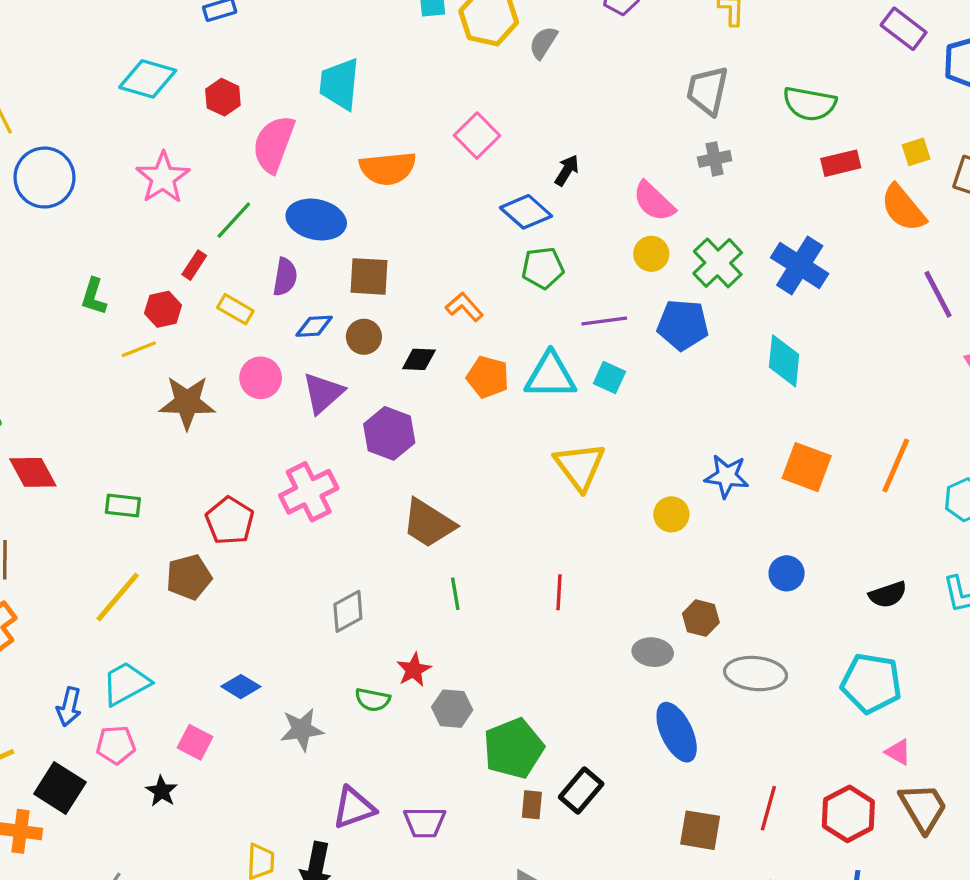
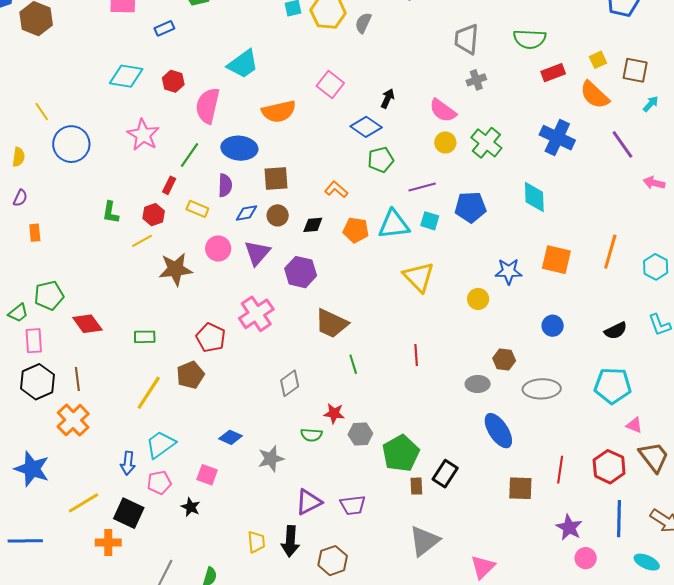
cyan trapezoid: (340, 84) -> (243, 64), turned -124
blue cross: (800, 266) -> (557, 138), moved
blue pentagon: (683, 325) -> (470, 207), moved
red star: (414, 670) -> (334, 413), turned -30

